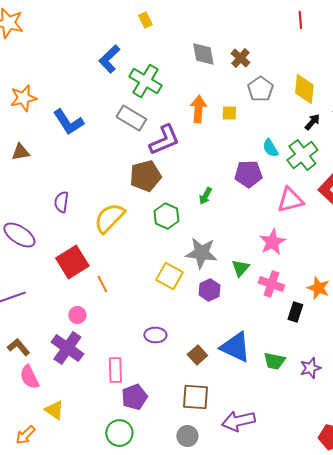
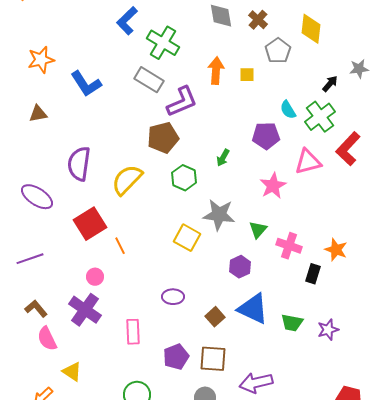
yellow diamond: (304, 89) -> (311, 29), moved
purple semicircle: (61, 202) -> (79, 164), size x1.6
pink star: (272, 242) -> (273, 186), moved
purple hexagon: (209, 290) -> (240, 267), moved
purple pentagon: (134, 397) -> (176, 357), moved

